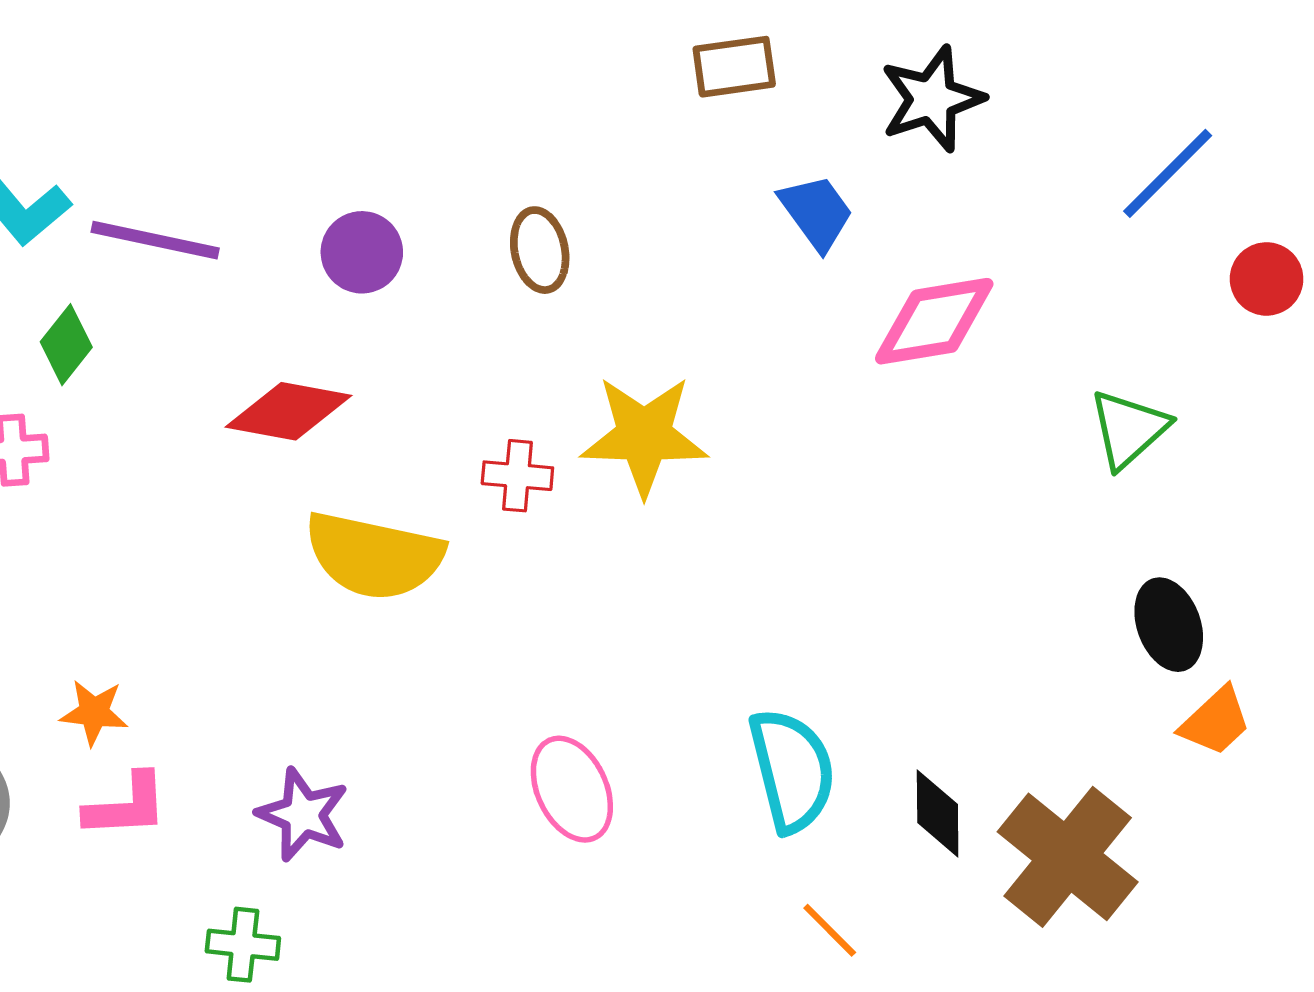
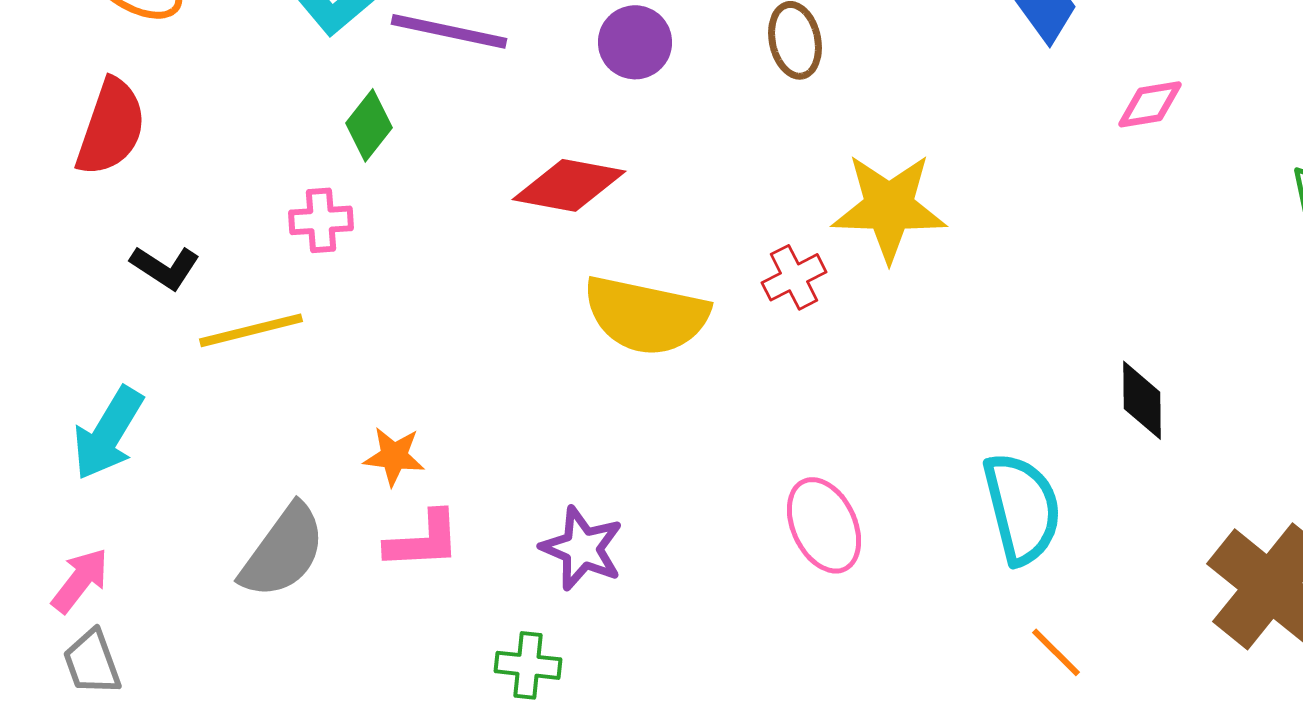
pink diamond: (934, 321) -> (1150, 104), size x0.6
red cross: (517, 476) -> (794, 277), moved, turned -32
black diamond: (938, 814) -> (1142, 400), moved

